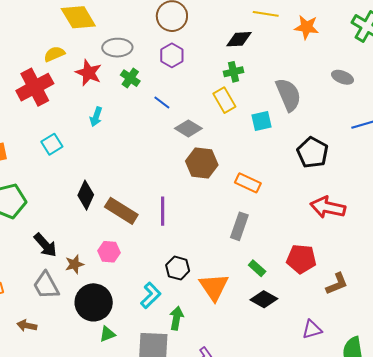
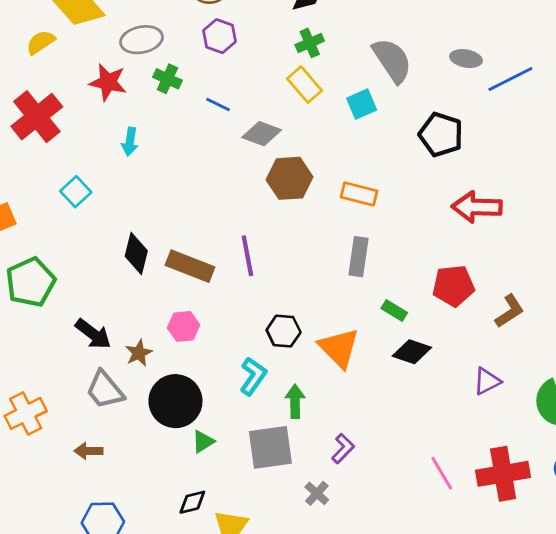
yellow semicircle: (54, 54) -> (41, 42), moved
gray ellipse: (343, 77) -> (466, 59), moved

